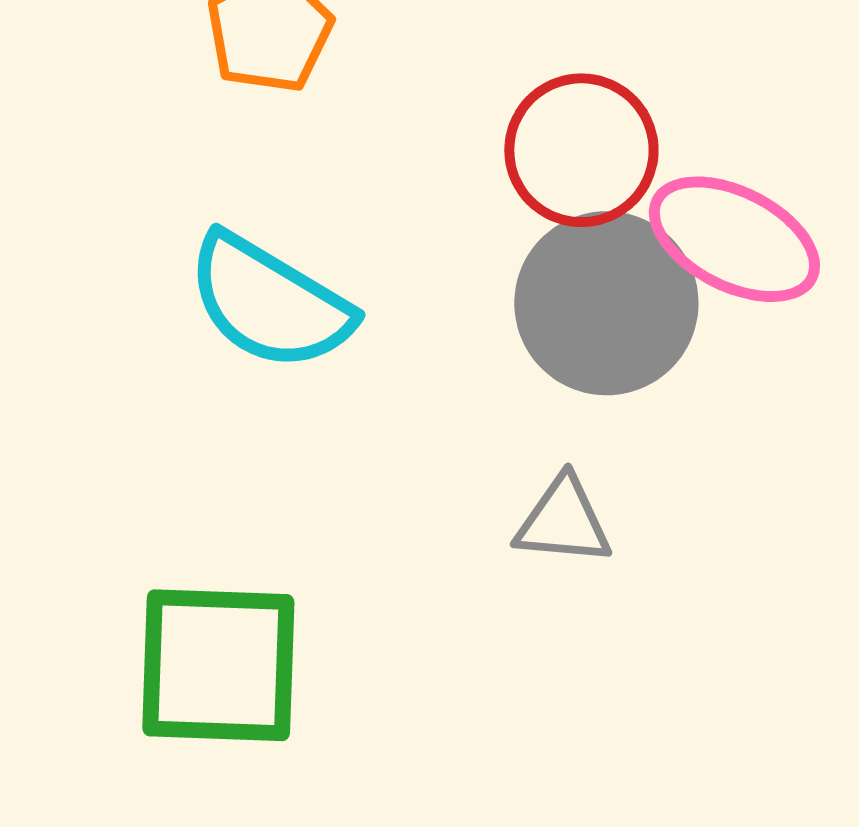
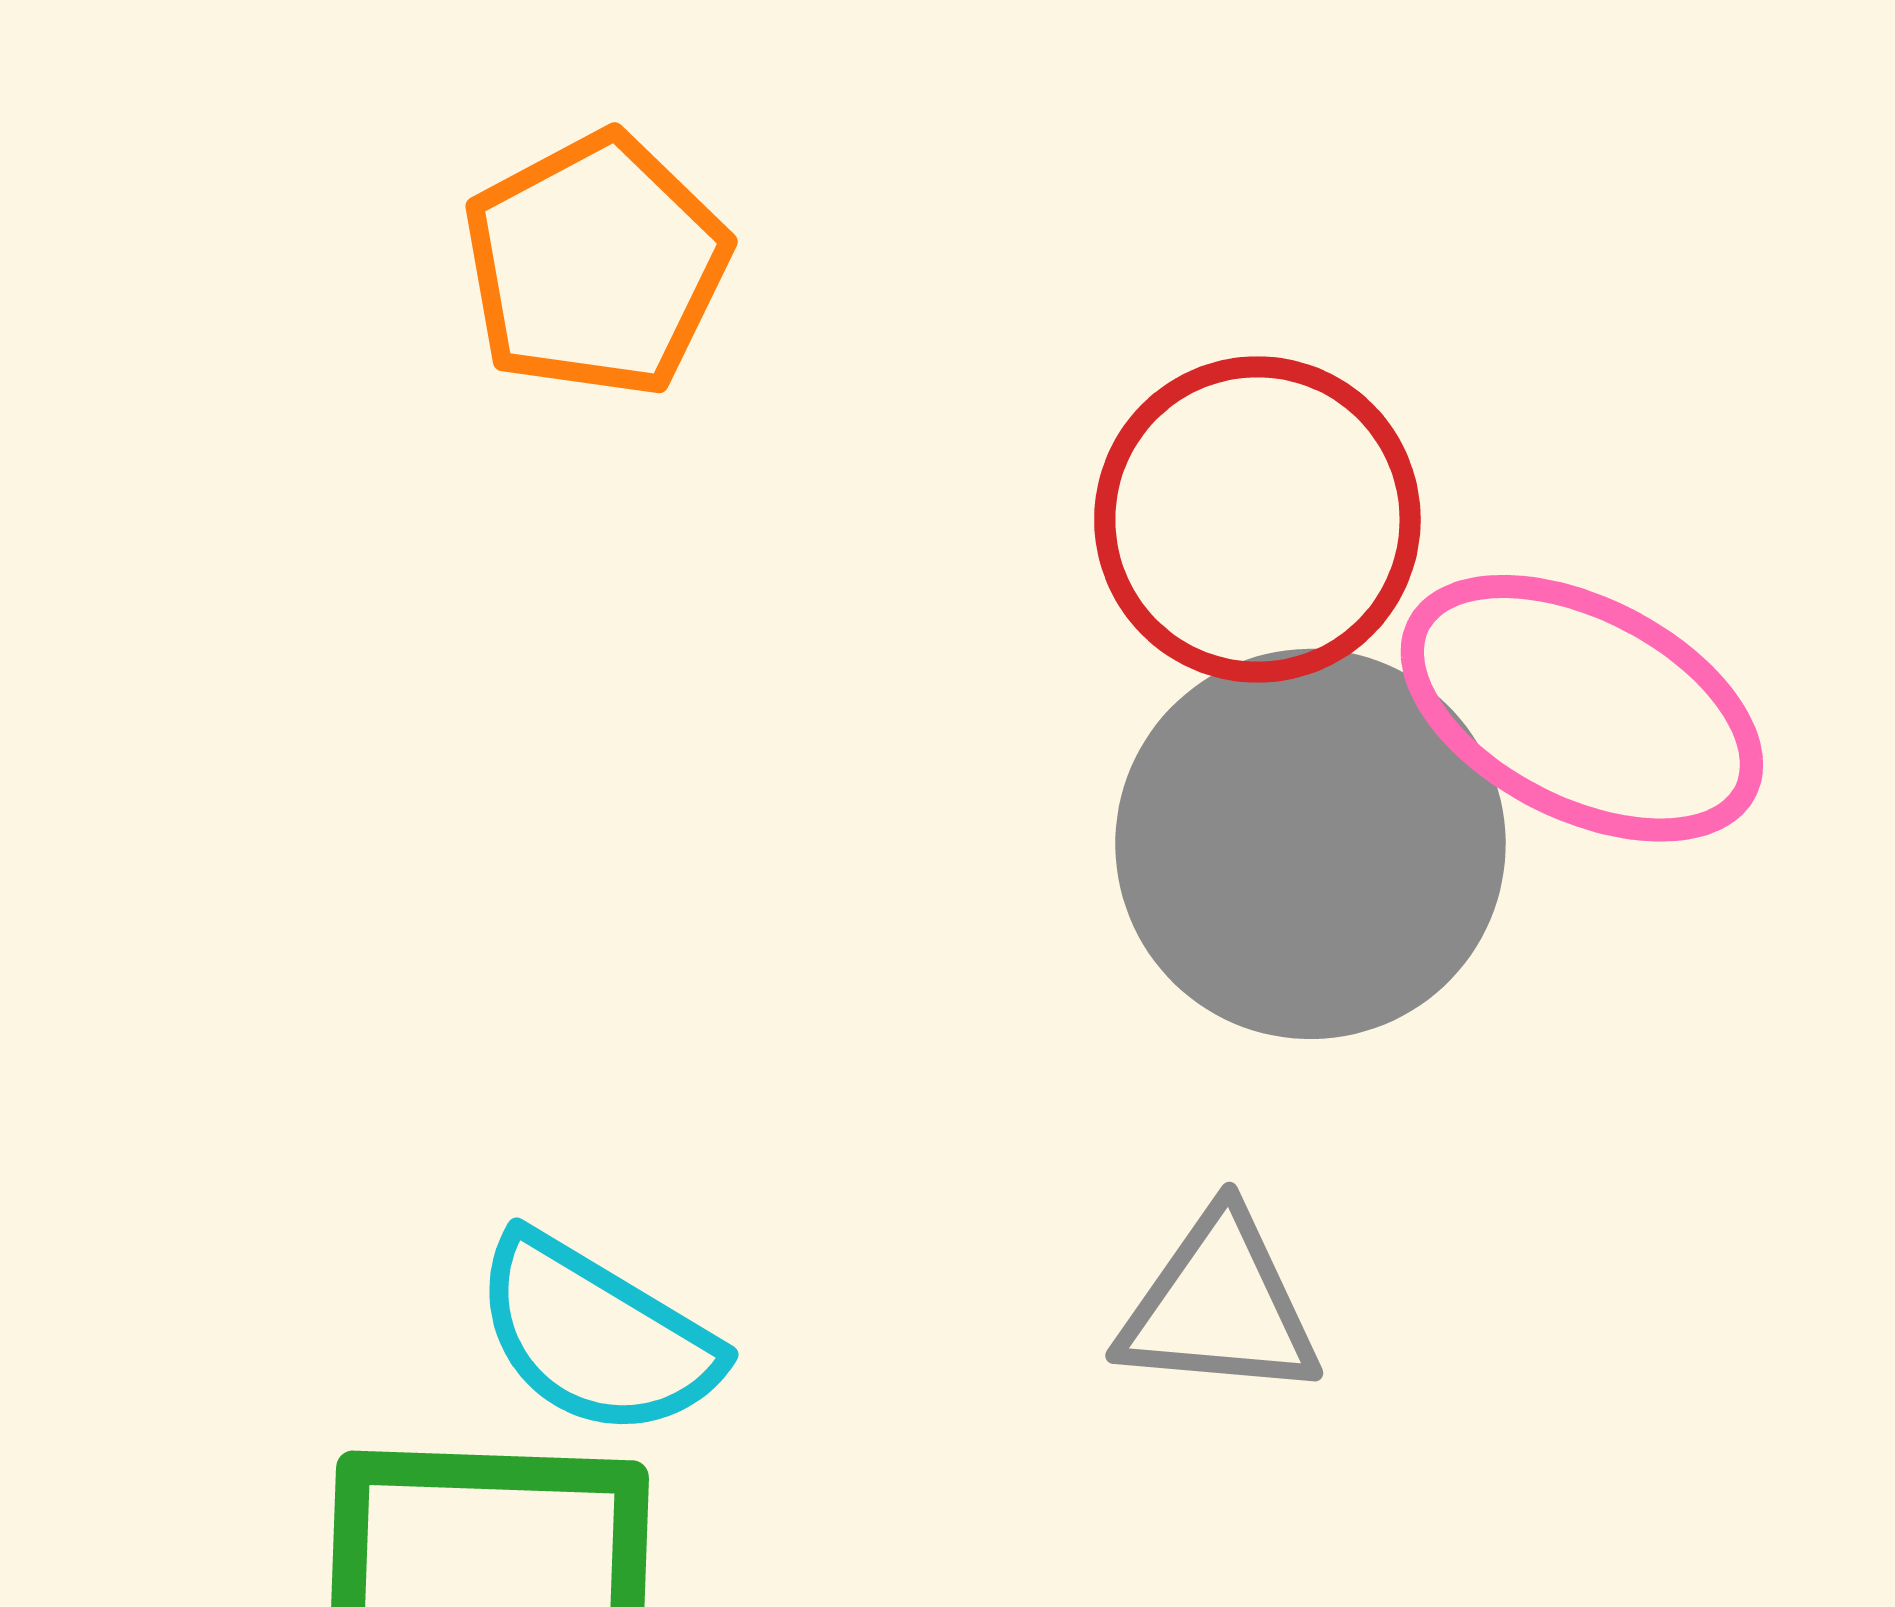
cyan semicircle: (269, 302) -> (596, 1336), moved, size x0.7

